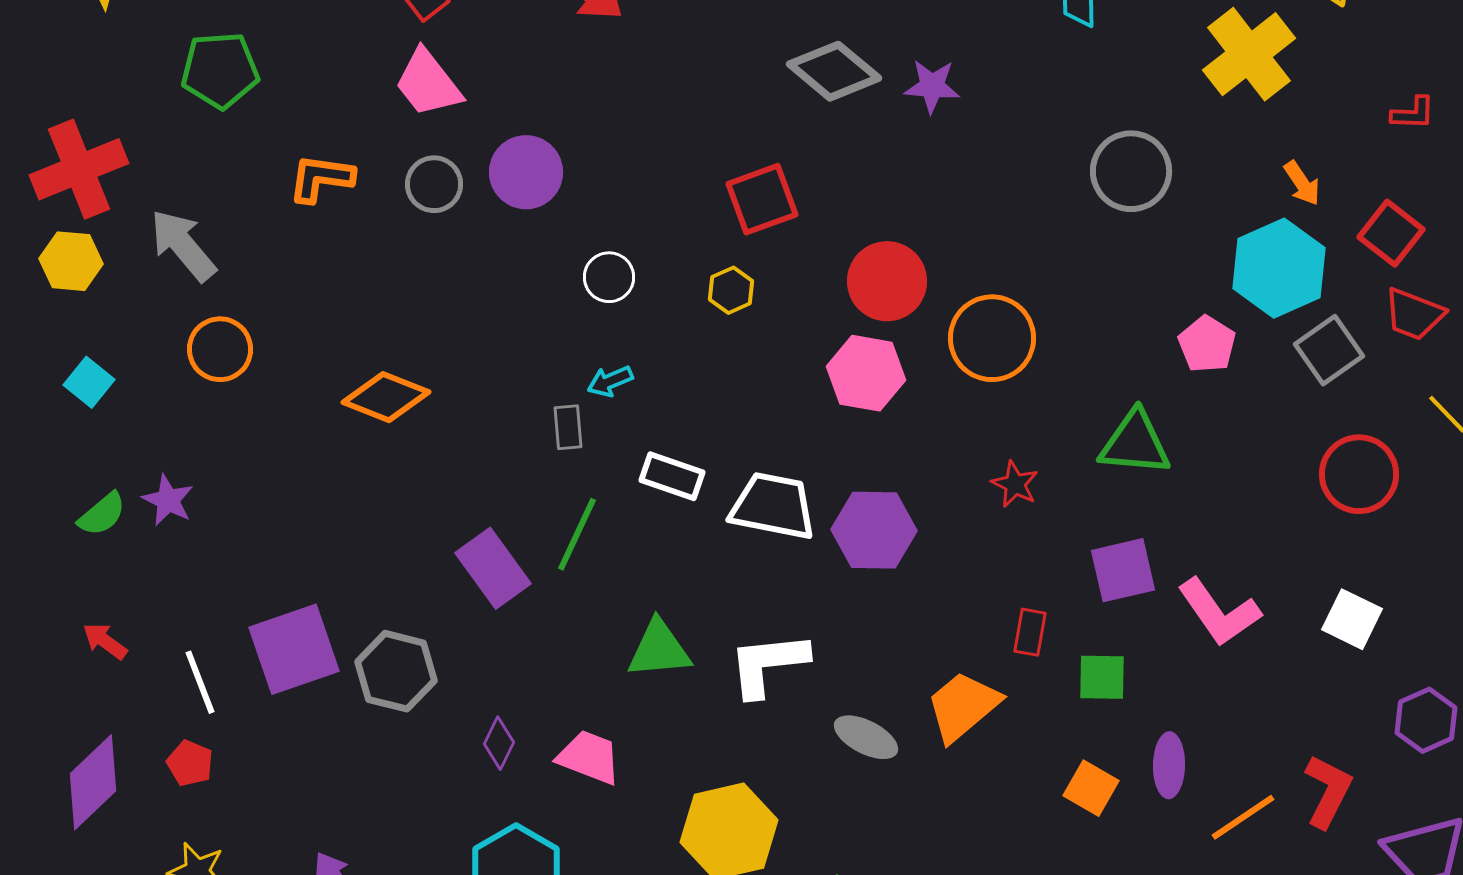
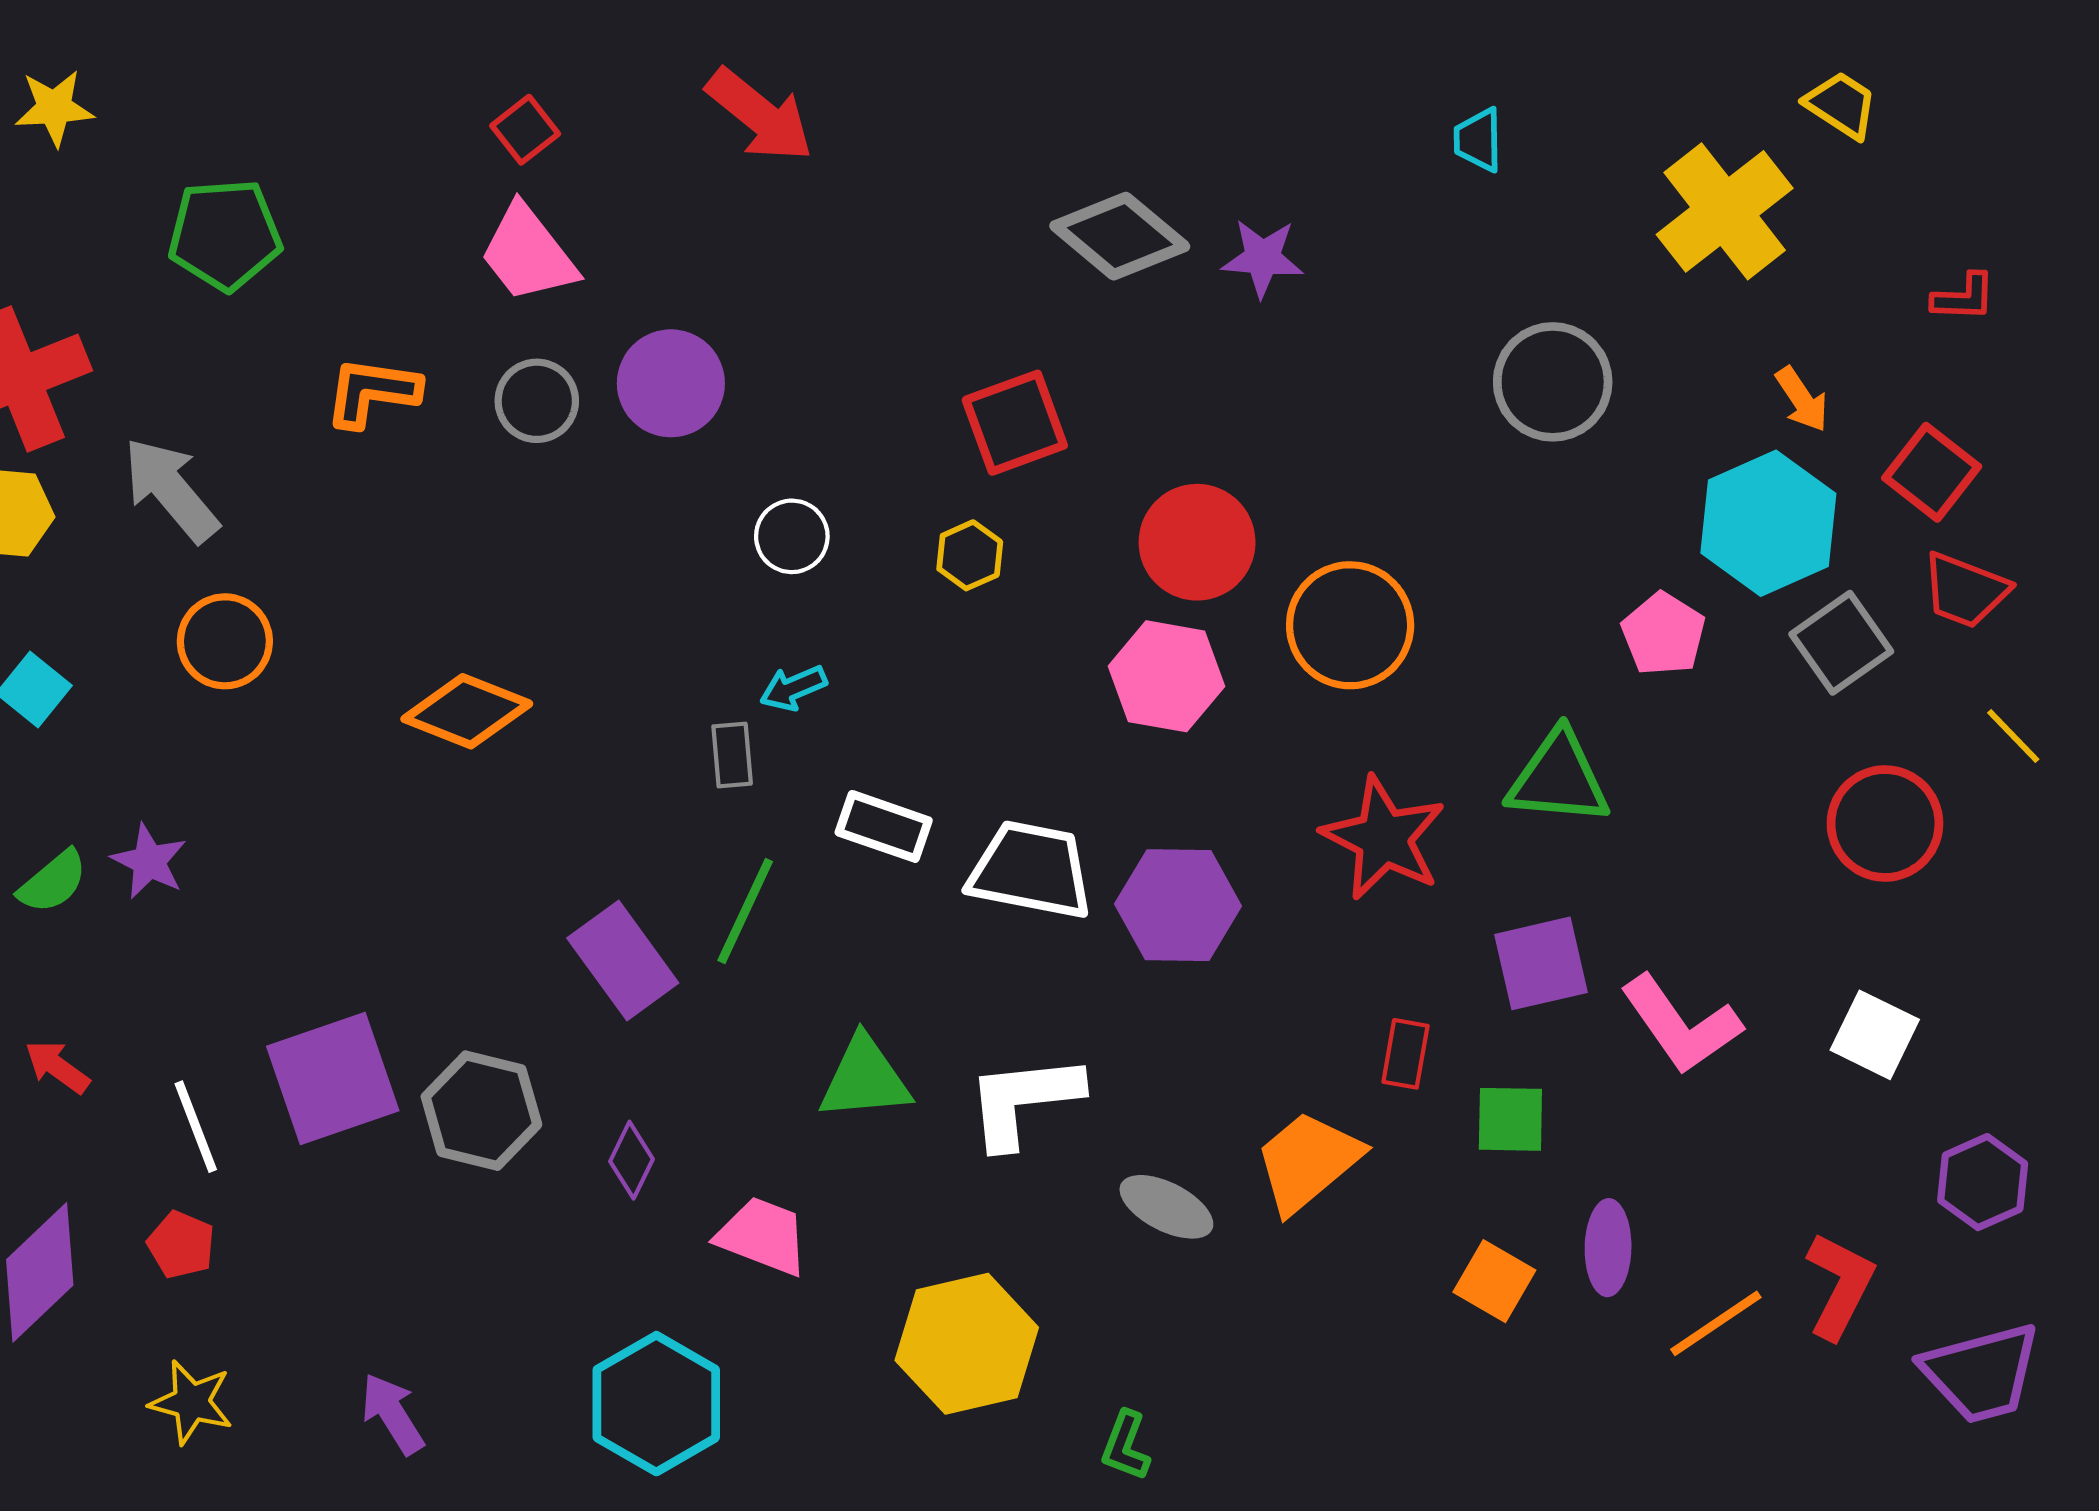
red star: (1015, 484) -> (1384, 838), size x1.8
purple diamond: (499, 743) -> (632, 1160), moved

